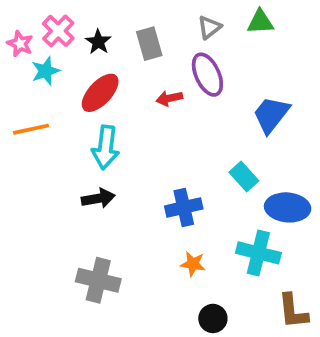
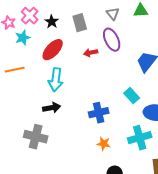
gray triangle: (209, 27) -> (113, 14), turned -32
cyan cross: (258, 253) -> (140, 138), turned -30
gray cross: (98, 280) -> (36, 137), moved

